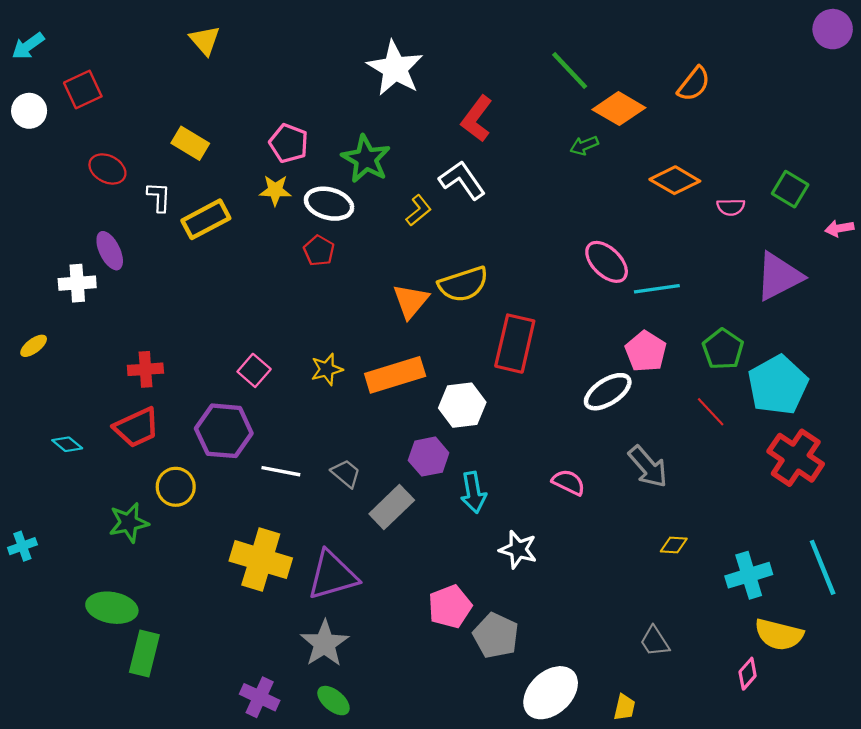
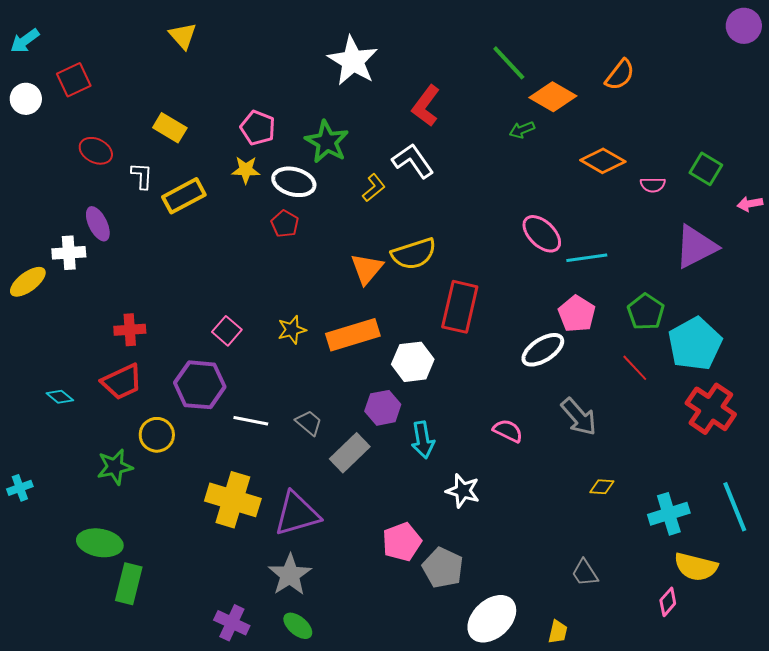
yellow ellipse: (34, 346) -> (28, 282), moved, size x1.5

